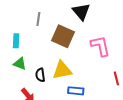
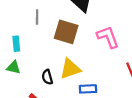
green triangle: (20, 64) -> (14, 67), moved

